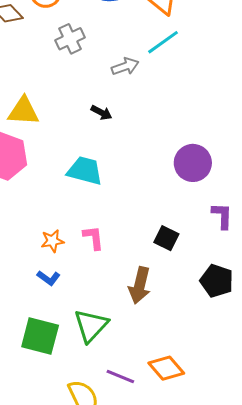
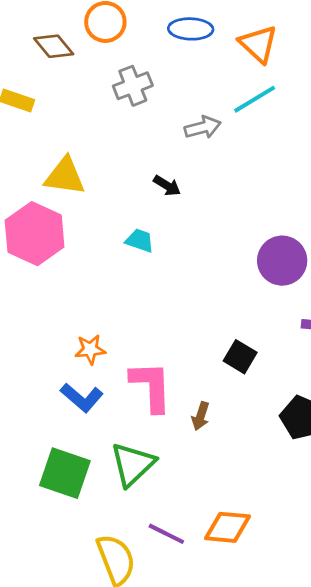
cyan trapezoid: (85, 171) -> (140, 241), moved, size x0.6
pink L-shape: (93, 238) -> (151, 386), moved, size x1.6
blue L-shape: (49, 278) -> (82, 398), size x1.4
brown arrow: (140, 285) -> (201, 416), size x0.6
orange diamond: (166, 368) -> (227, 527), turned -48

